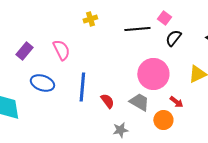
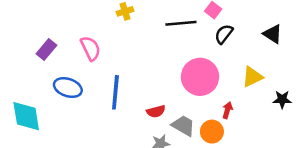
red semicircle: (107, 101) -> (156, 111), moved, turned 112
gray trapezoid: (139, 102) -> (183, 126), moved
red arrow: (176, 102) -> (227, 110), turned -112

